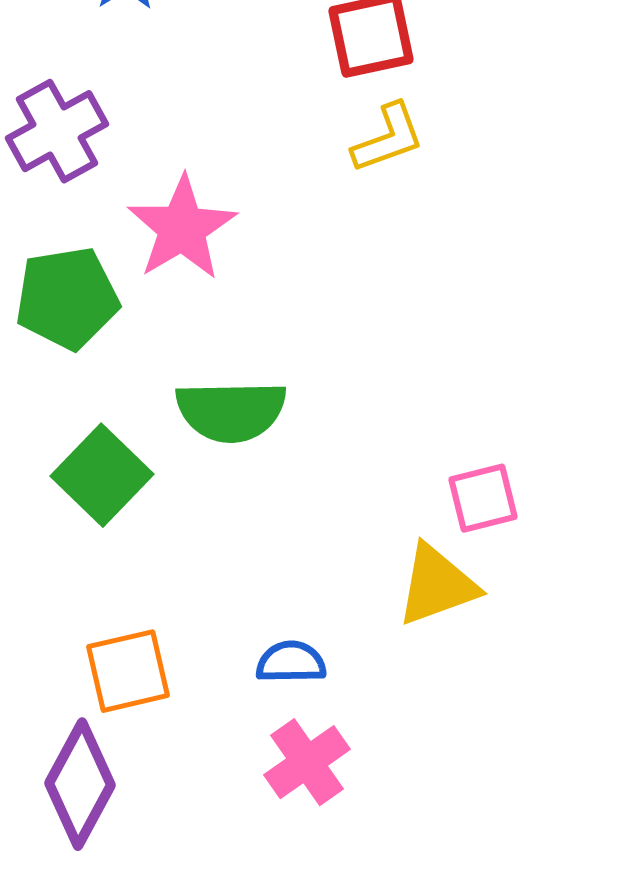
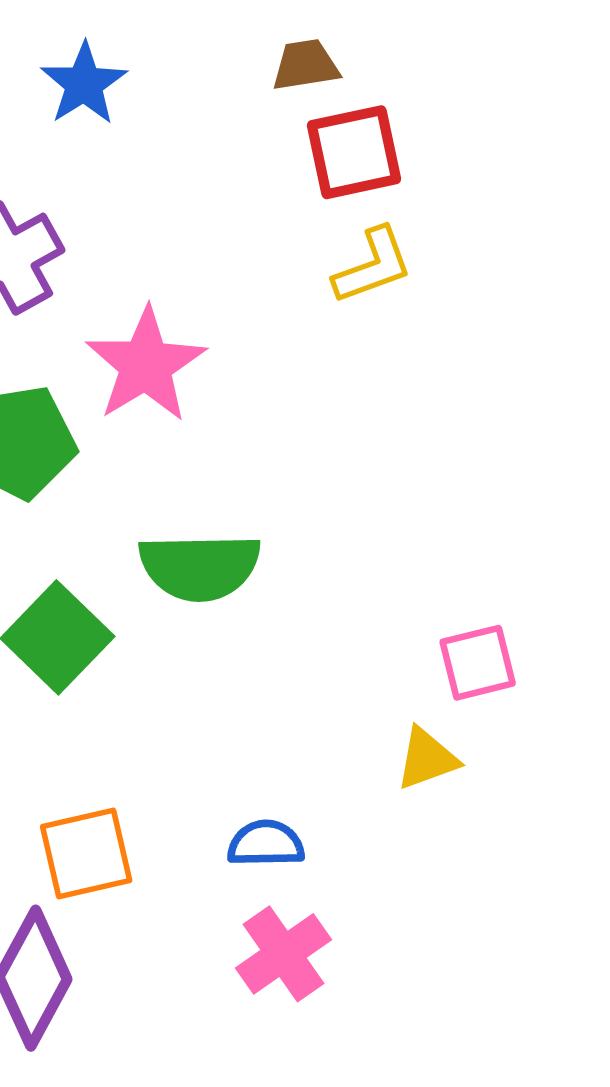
yellow triangle: (437, 585) -> (427, 759), size x0.7

